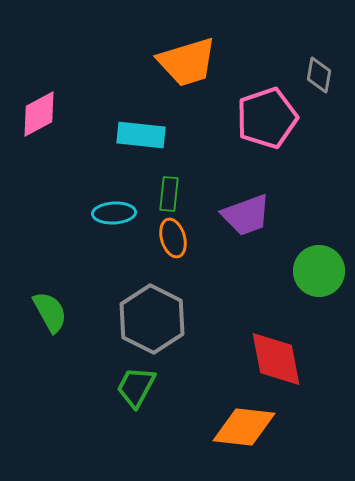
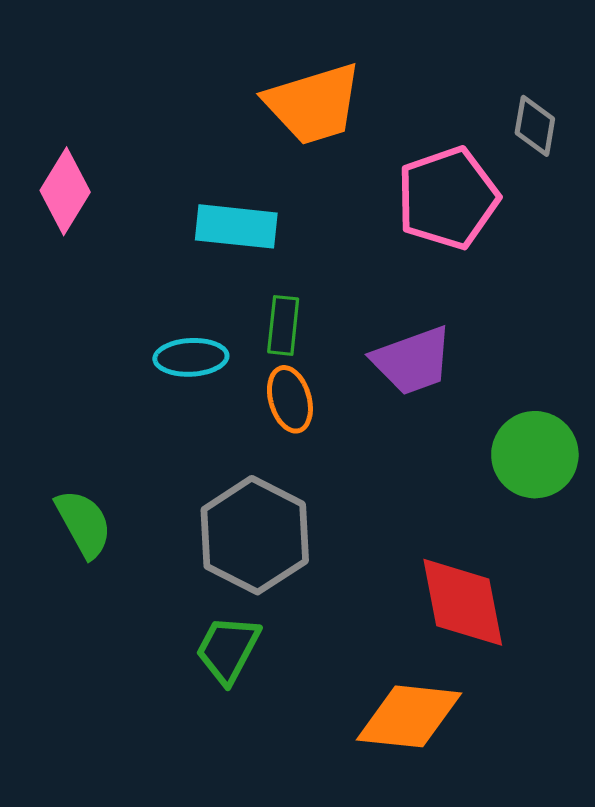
pink diamond: (39, 114) -> (65, 191), turned -30

